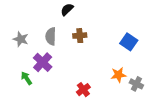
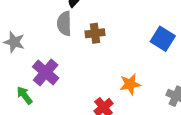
gray semicircle: (51, 36) -> (64, 23), moved
orange star: (118, 75) -> (130, 84), moved

